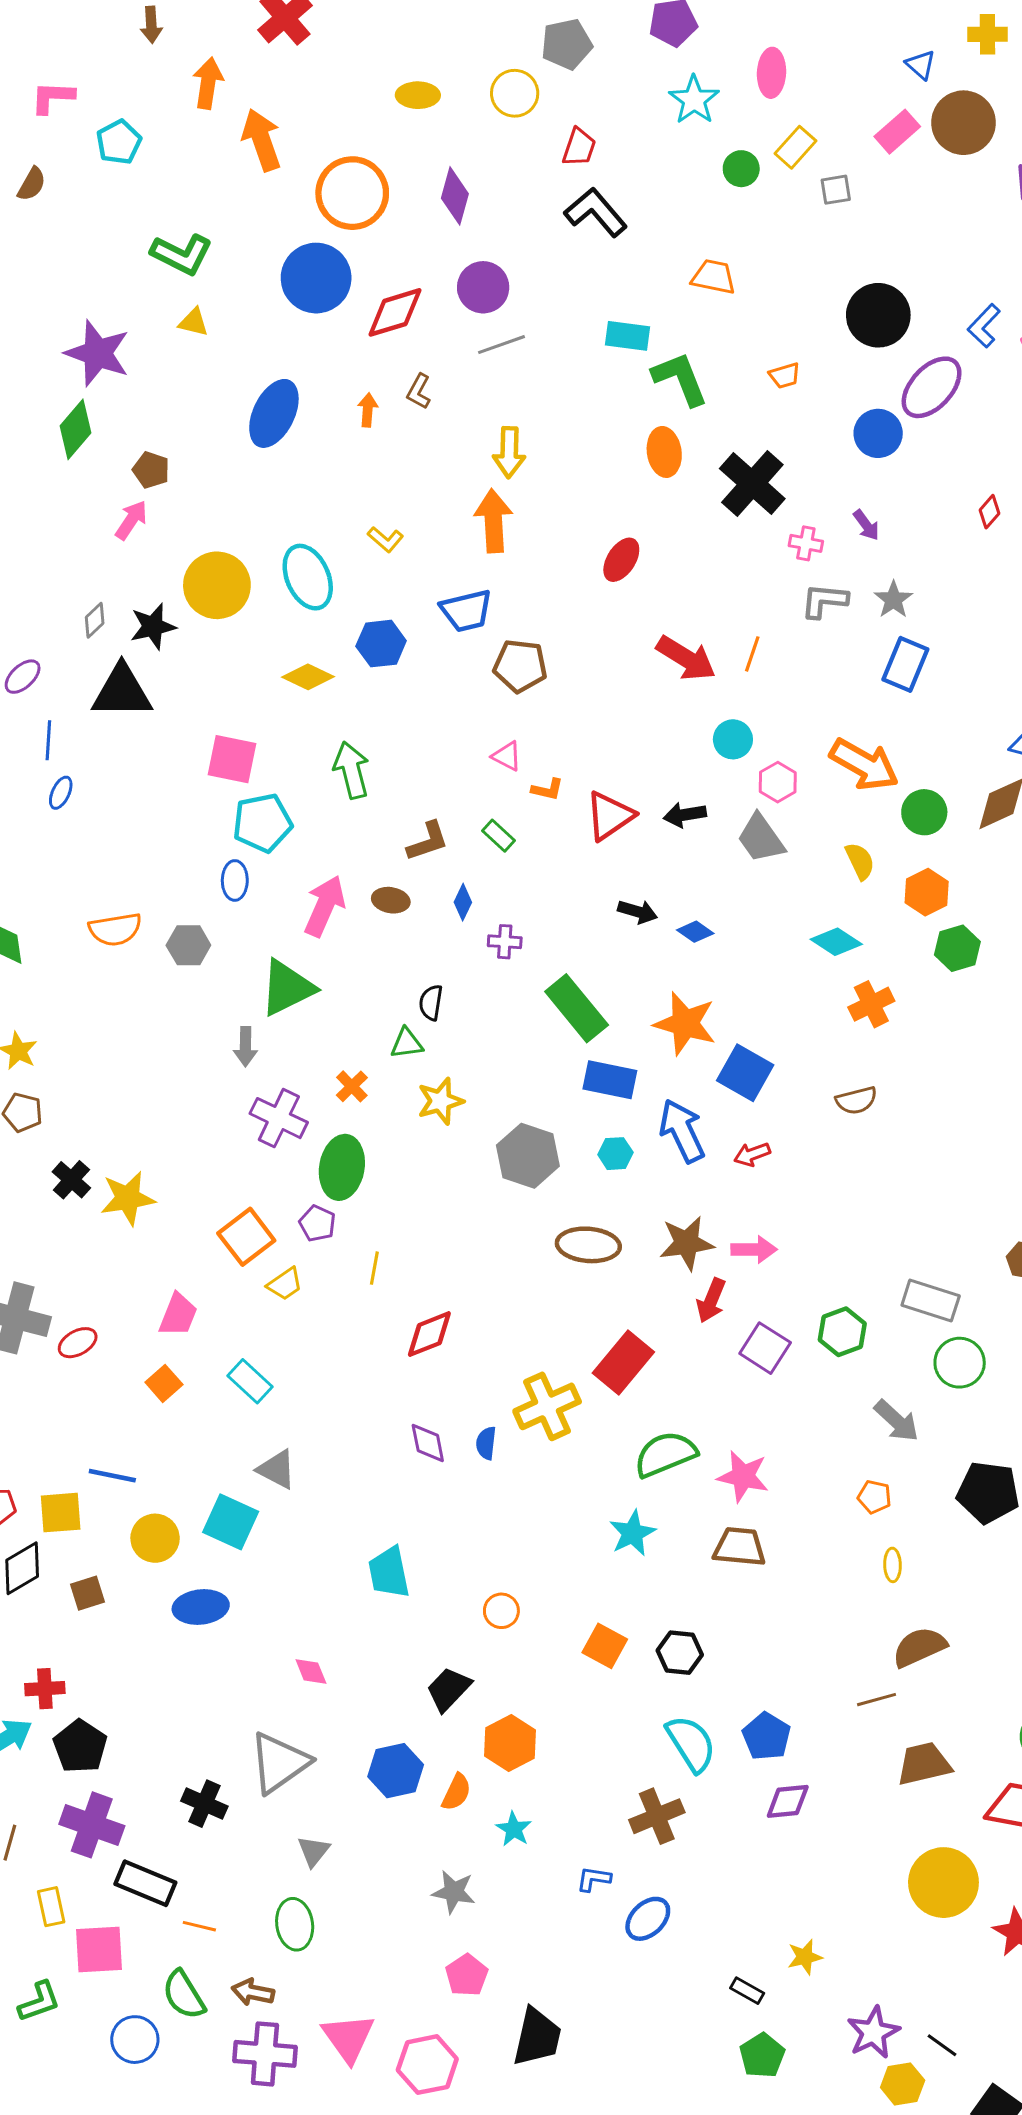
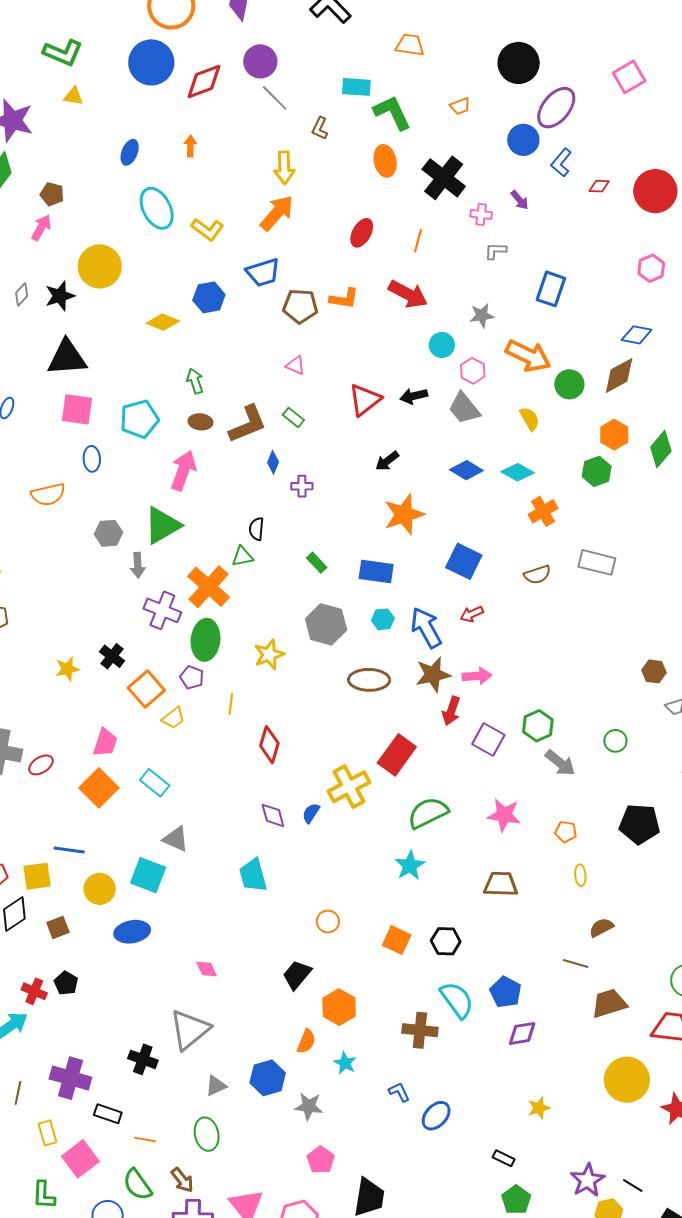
blue L-shape: (984, 326) -> (561, 162), moved
gray line: (501, 345) -> (275, 98), turned 68
brown L-shape: (419, 391) -> (320, 128), moved
blue ellipse: (274, 413) -> (130, 152), size x0.6
red diamond: (989, 512) -> (599, 186), turned 55
orange arrow: (493, 521) -> (277, 213), turned 48
yellow L-shape: (386, 539) -> (207, 229), size x1.4
cyan ellipse: (308, 577) -> (157, 208), moved
gray star: (893, 600) -> (482, 315), moved, turned 30
gray L-shape: (824, 601) -> (495, 251), size x0.7
orange line: (752, 654) -> (418, 241), moved
black triangle: (122, 692) -> (67, 358), moved
pink square: (232, 759) -> (77, 409), moved
green arrow: (351, 770) -> (195, 381), size x0.7
orange L-shape: (547, 789) -> (344, 299), moved, size x1.4
brown L-shape: (428, 841) -> (248, 424), size x1.4
blue ellipse: (235, 880) -> (92, 459), moved
orange hexagon: (927, 892) -> (614, 435), moved
brown ellipse: (391, 900) -> (201, 422), moved
black arrow: (638, 912) -> (387, 461), turned 130
blue diamond: (695, 932) -> (466, 470), moved, size x1.4
gray hexagon: (188, 945) -> (109, 533), moved
green rectangle: (577, 1008) -> (317, 563), moved, size x0.5
orange star: (685, 1024) -> (404, 514), moved, turned -30
orange cross: (352, 1086) -> (209, 587), size x2.0
yellow star: (440, 1101) -> (269, 655), moved
blue arrow: (682, 1131) -> (426, 628), moved
black cross: (71, 1180) -> (112, 656), moved
yellow star: (128, 1198) -> (67, 669), size x0.7
gray rectangle: (931, 1300) -> (597, 562), moved
red diamond: (429, 1334) -> (269, 745), turned -48
green circle: (960, 1363) -> (615, 741), size x0.7
orange square: (164, 1383) -> (99, 788), size x1.6
gray arrow: (897, 1421) -> (560, 763), moved
blue semicircle: (486, 1443) -> (311, 813), turned 30
pink star: (743, 1476) -> (504, 815), moved
brown trapezoid: (740, 1547) -> (501, 884), moved
cyan trapezoid: (389, 1572) -> (253, 875), moved
brown semicircle: (919, 1647) -> (601, 928), size x0.7
red cross: (45, 1689) -> (34, 991), turned 30
brown line: (876, 1700) -> (576, 963), turned 35
black pentagon: (80, 1746) -> (66, 983), moved, size x0.7
blue hexagon: (396, 1771) -> (268, 1078), moved
brown cross: (657, 1816) -> (420, 1030), moved, turned 32
gray triangle: (314, 1851) -> (216, 1086), turned 30
blue L-shape: (594, 1879) -> (399, 1092), turned 60
black rectangle: (145, 1883) -> (108, 1114), size x0.7
pink square: (99, 1949) -> (80, 1159), turned -30
yellow star: (805, 1957) -> (539, 1108), moved
brown arrow: (253, 1992) -> (182, 1180), turned -136
green L-shape: (39, 2002) -> (44, 1195), turned 116

